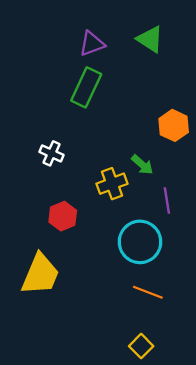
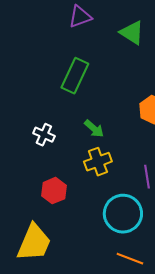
purple triangle: (92, 44) -> (80, 17), moved
green arrow: (142, 165) -> (94, 129), moved

